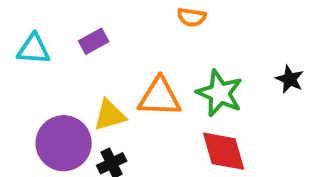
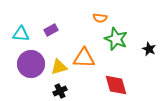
green star: (220, 93) -> (116, 39), moved
purple circle: (64, 143) -> (31, 64), moved

